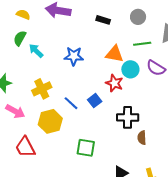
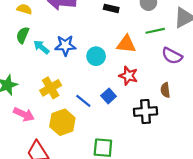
blue star: (74, 56) -> (65, 45), moved
cyan circle: (130, 69) -> (96, 56), moved
brown semicircle: (142, 138) -> (165, 90), moved

